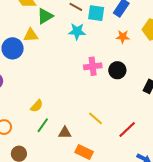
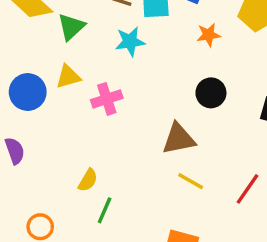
yellow triangle: (31, 35) -> (68, 77), moved
pink cross: (93, 66) -> (107, 99), moved
brown triangle: (65, 133) -> (179, 139), moved, size x1.5

